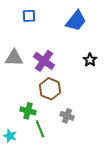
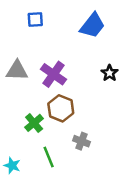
green cross: (28, 111) -> (34, 123), moved, turned 35

